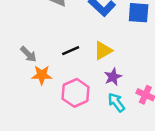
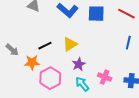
orange star: (42, 75) -> (32, 62), moved

